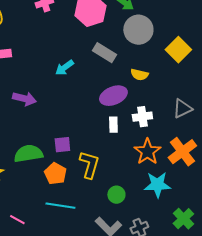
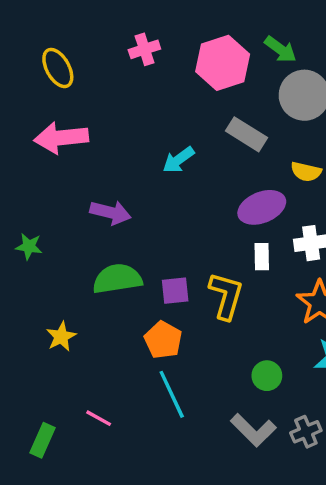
green semicircle: (28, 154) -> (117, 279), moved
yellow L-shape: (89, 165) -> (226, 296), moved
cyan line: (60, 206) -> (172, 394), turned 56

